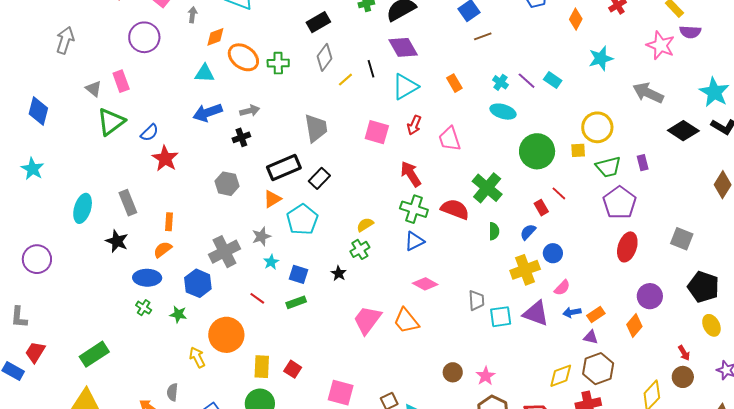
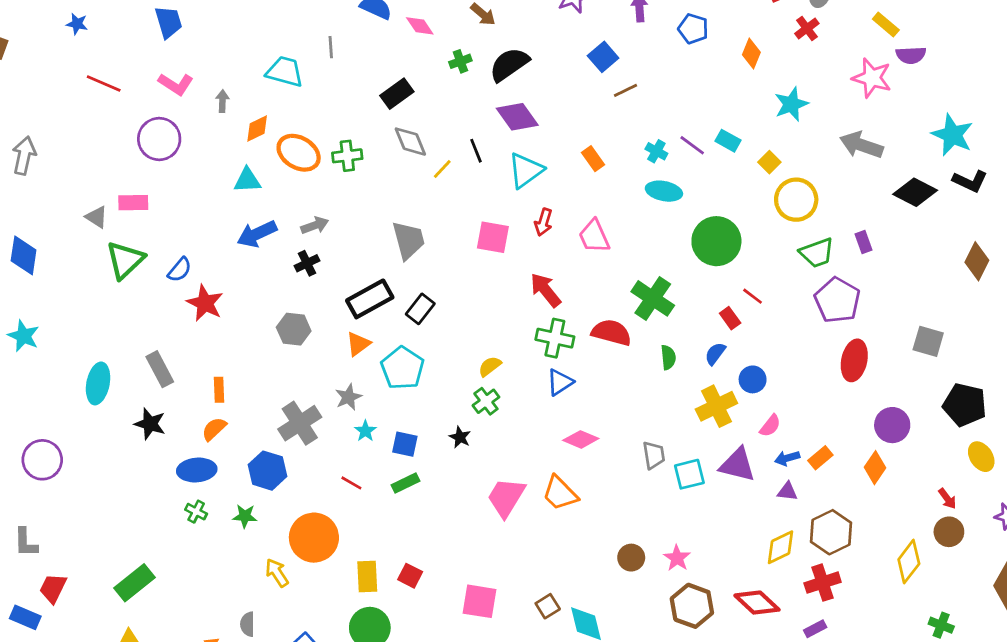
gray arrow: (65, 40) -> (24, 156), moved
gray diamond: (325, 57) -> (410, 142), turned -52
pink rectangle: (121, 81) -> (133, 203), turned -65
yellow square: (578, 150) -> (769, 162), moved, turned -35
purple triangle: (591, 337) -> (787, 491), moved

